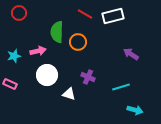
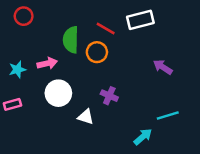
red line: (85, 14) -> (106, 29), moved
pink rectangle: (10, 84) -> (12, 104), turned -40
cyan line: (121, 87) -> (168, 116), moved
cyan arrow: (135, 110) -> (143, 137), moved, turned -56

